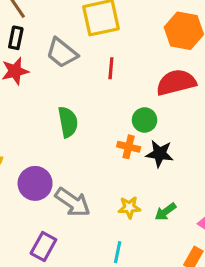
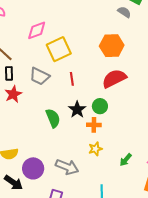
black star: (160, 154) -> (77, 110), moved, turned -30
purple circle: (35, 183) -> (33, 168), moved
yellow star: (129, 207) -> (95, 149), moved

